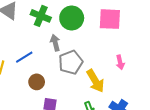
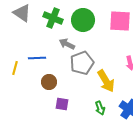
gray arrow: (55, 43) -> (67, 44), turned -49
blue line: (24, 57) -> (37, 58), turned 30

